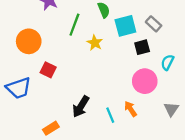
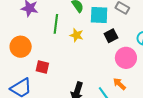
cyan square: (125, 26) -> (99, 15), turned 30
black square: (142, 47) -> (111, 36), moved

